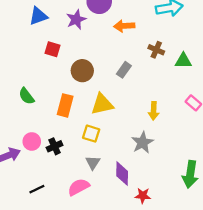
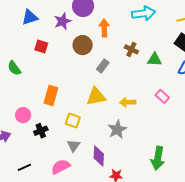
orange arrow: (124, 26) -> (104, 28), turned 90
brown circle: (82, 71) -> (83, 45), moved
green semicircle: (26, 96) -> (14, 68), moved
yellow triangle: (102, 104) -> (96, 96), moved
yellow arrow: (154, 111) -> (128, 102), turned 84
pink circle: (32, 141) -> (23, 115), moved

